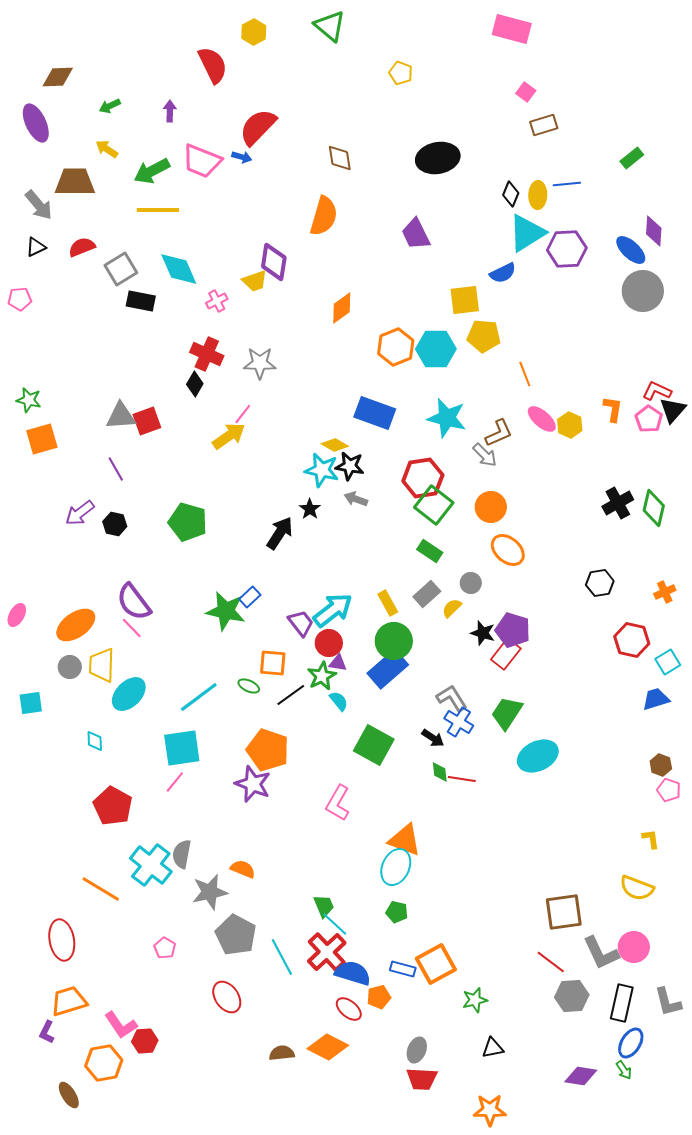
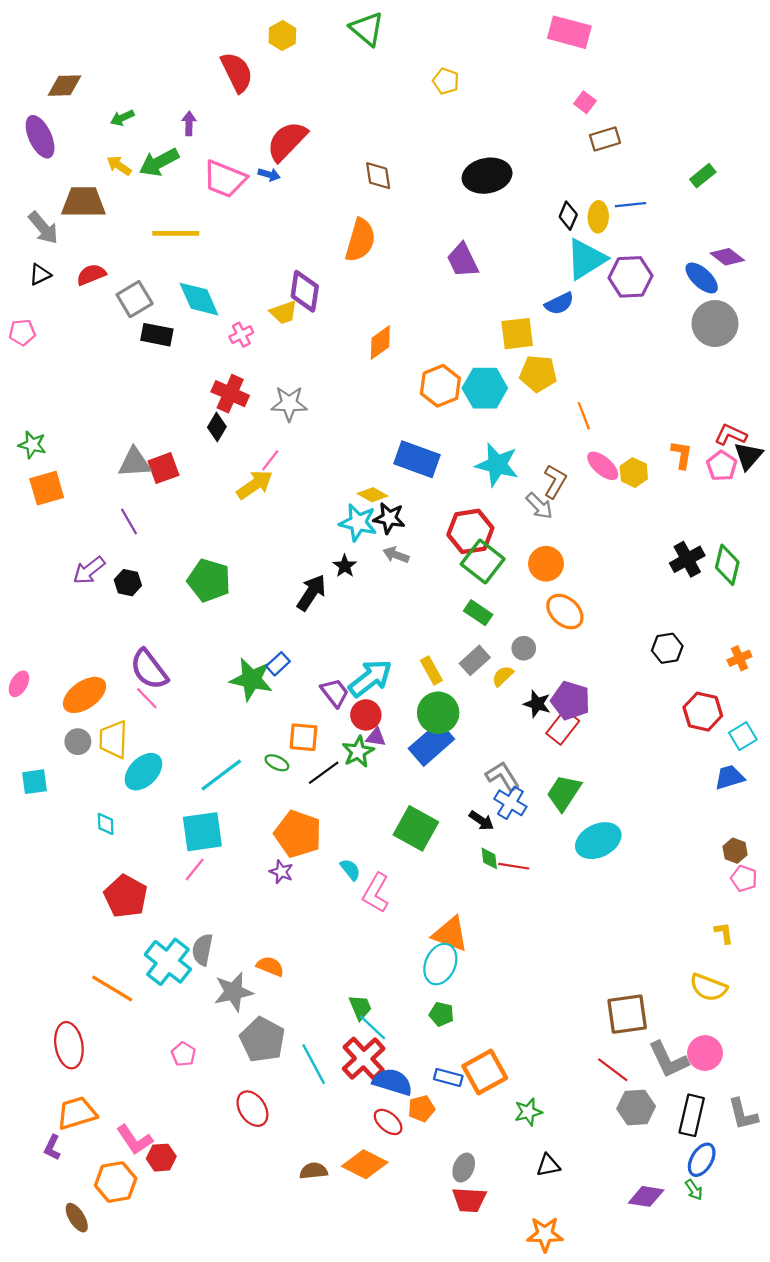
green arrow: (152, 171) -> (159, 162), moved
purple diamond: (654, 231) -> (727, 257), turned -56
brown L-shape: (499, 433) -> (555, 481), turned -36
cyan semicircle: (339, 701) -> (350, 870), moved
purple star: (253, 784) -> (281, 872), size x0.6

